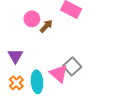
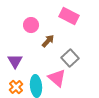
brown arrow: (46, 26) -> (48, 41), moved
gray square: (72, 66) -> (70, 58), moved

